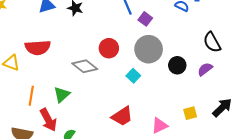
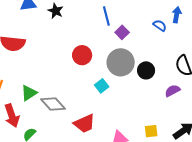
black circle: (177, 65) -> (146, 70), moved
gray diamond: (85, 66) -> (53, 104), moved

